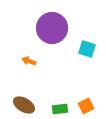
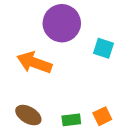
orange arrow: (29, 61) -> (34, 63), size x2.0

